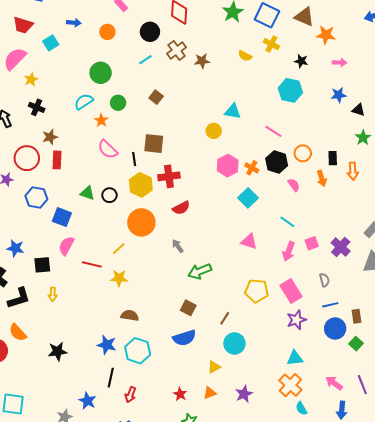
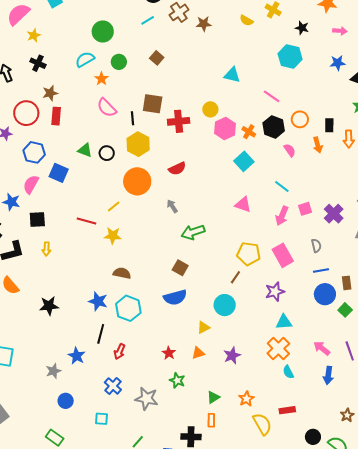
yellow circle: (214, 131) -> (210, 109), moved
red cross: (169, 176) -> (179, 121), moved
pink semicircle: (66, 246) -> (31, 184), moved
brown line: (225, 318) -> (235, 277), moved
purple star: (296, 320) -> (275, 292), moved

